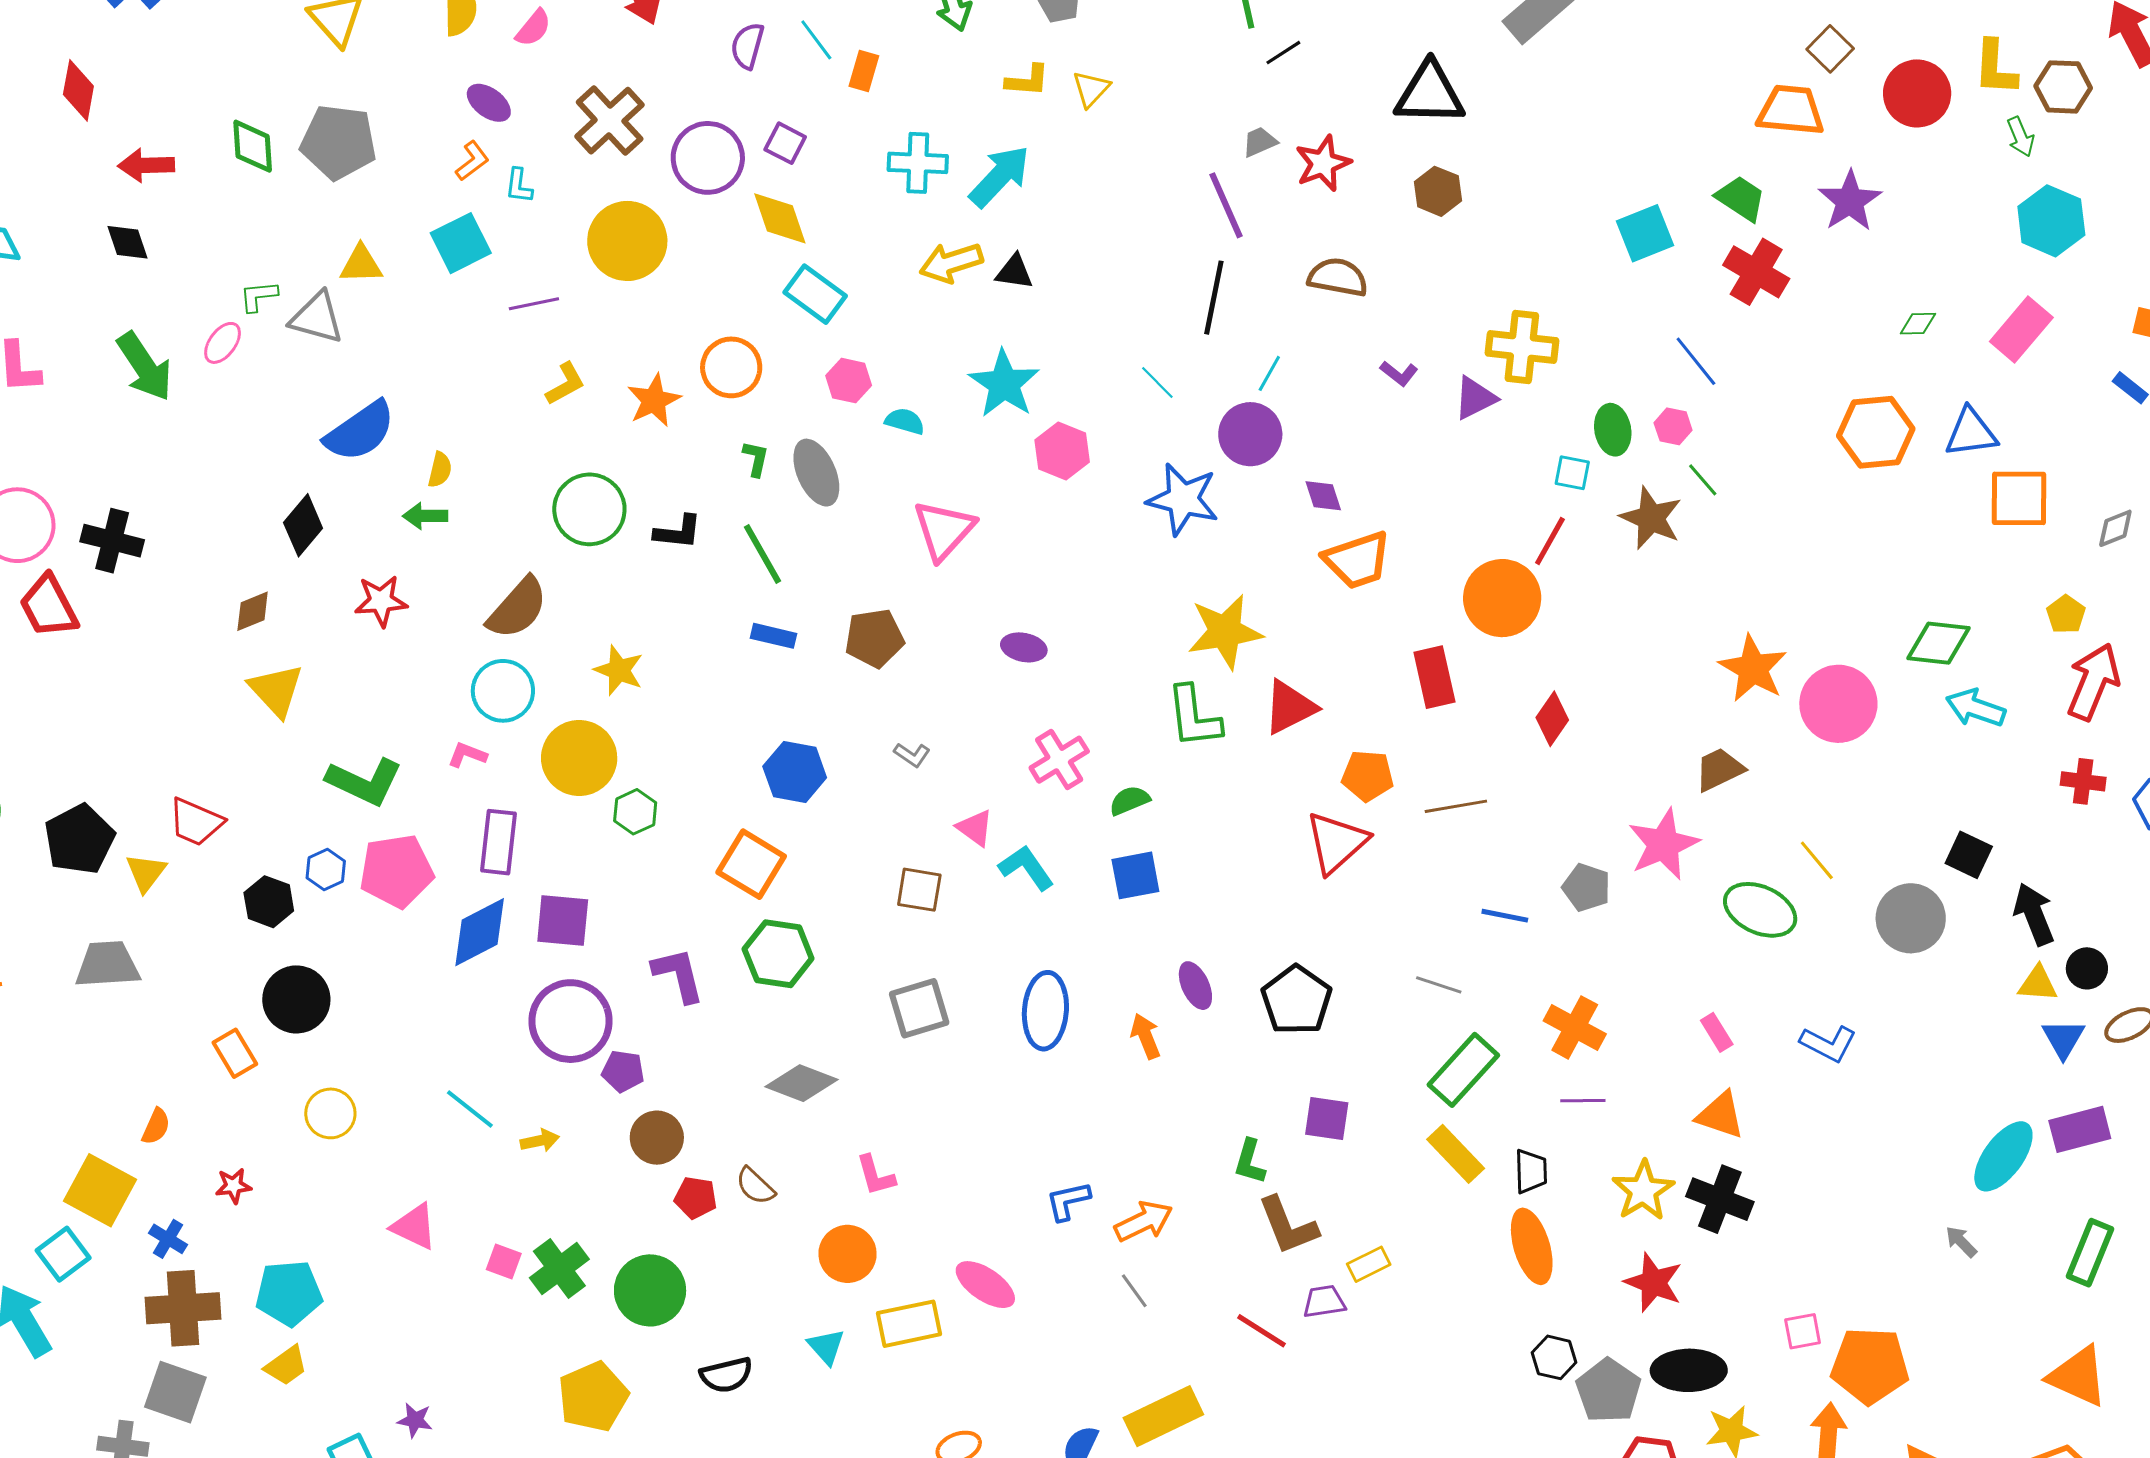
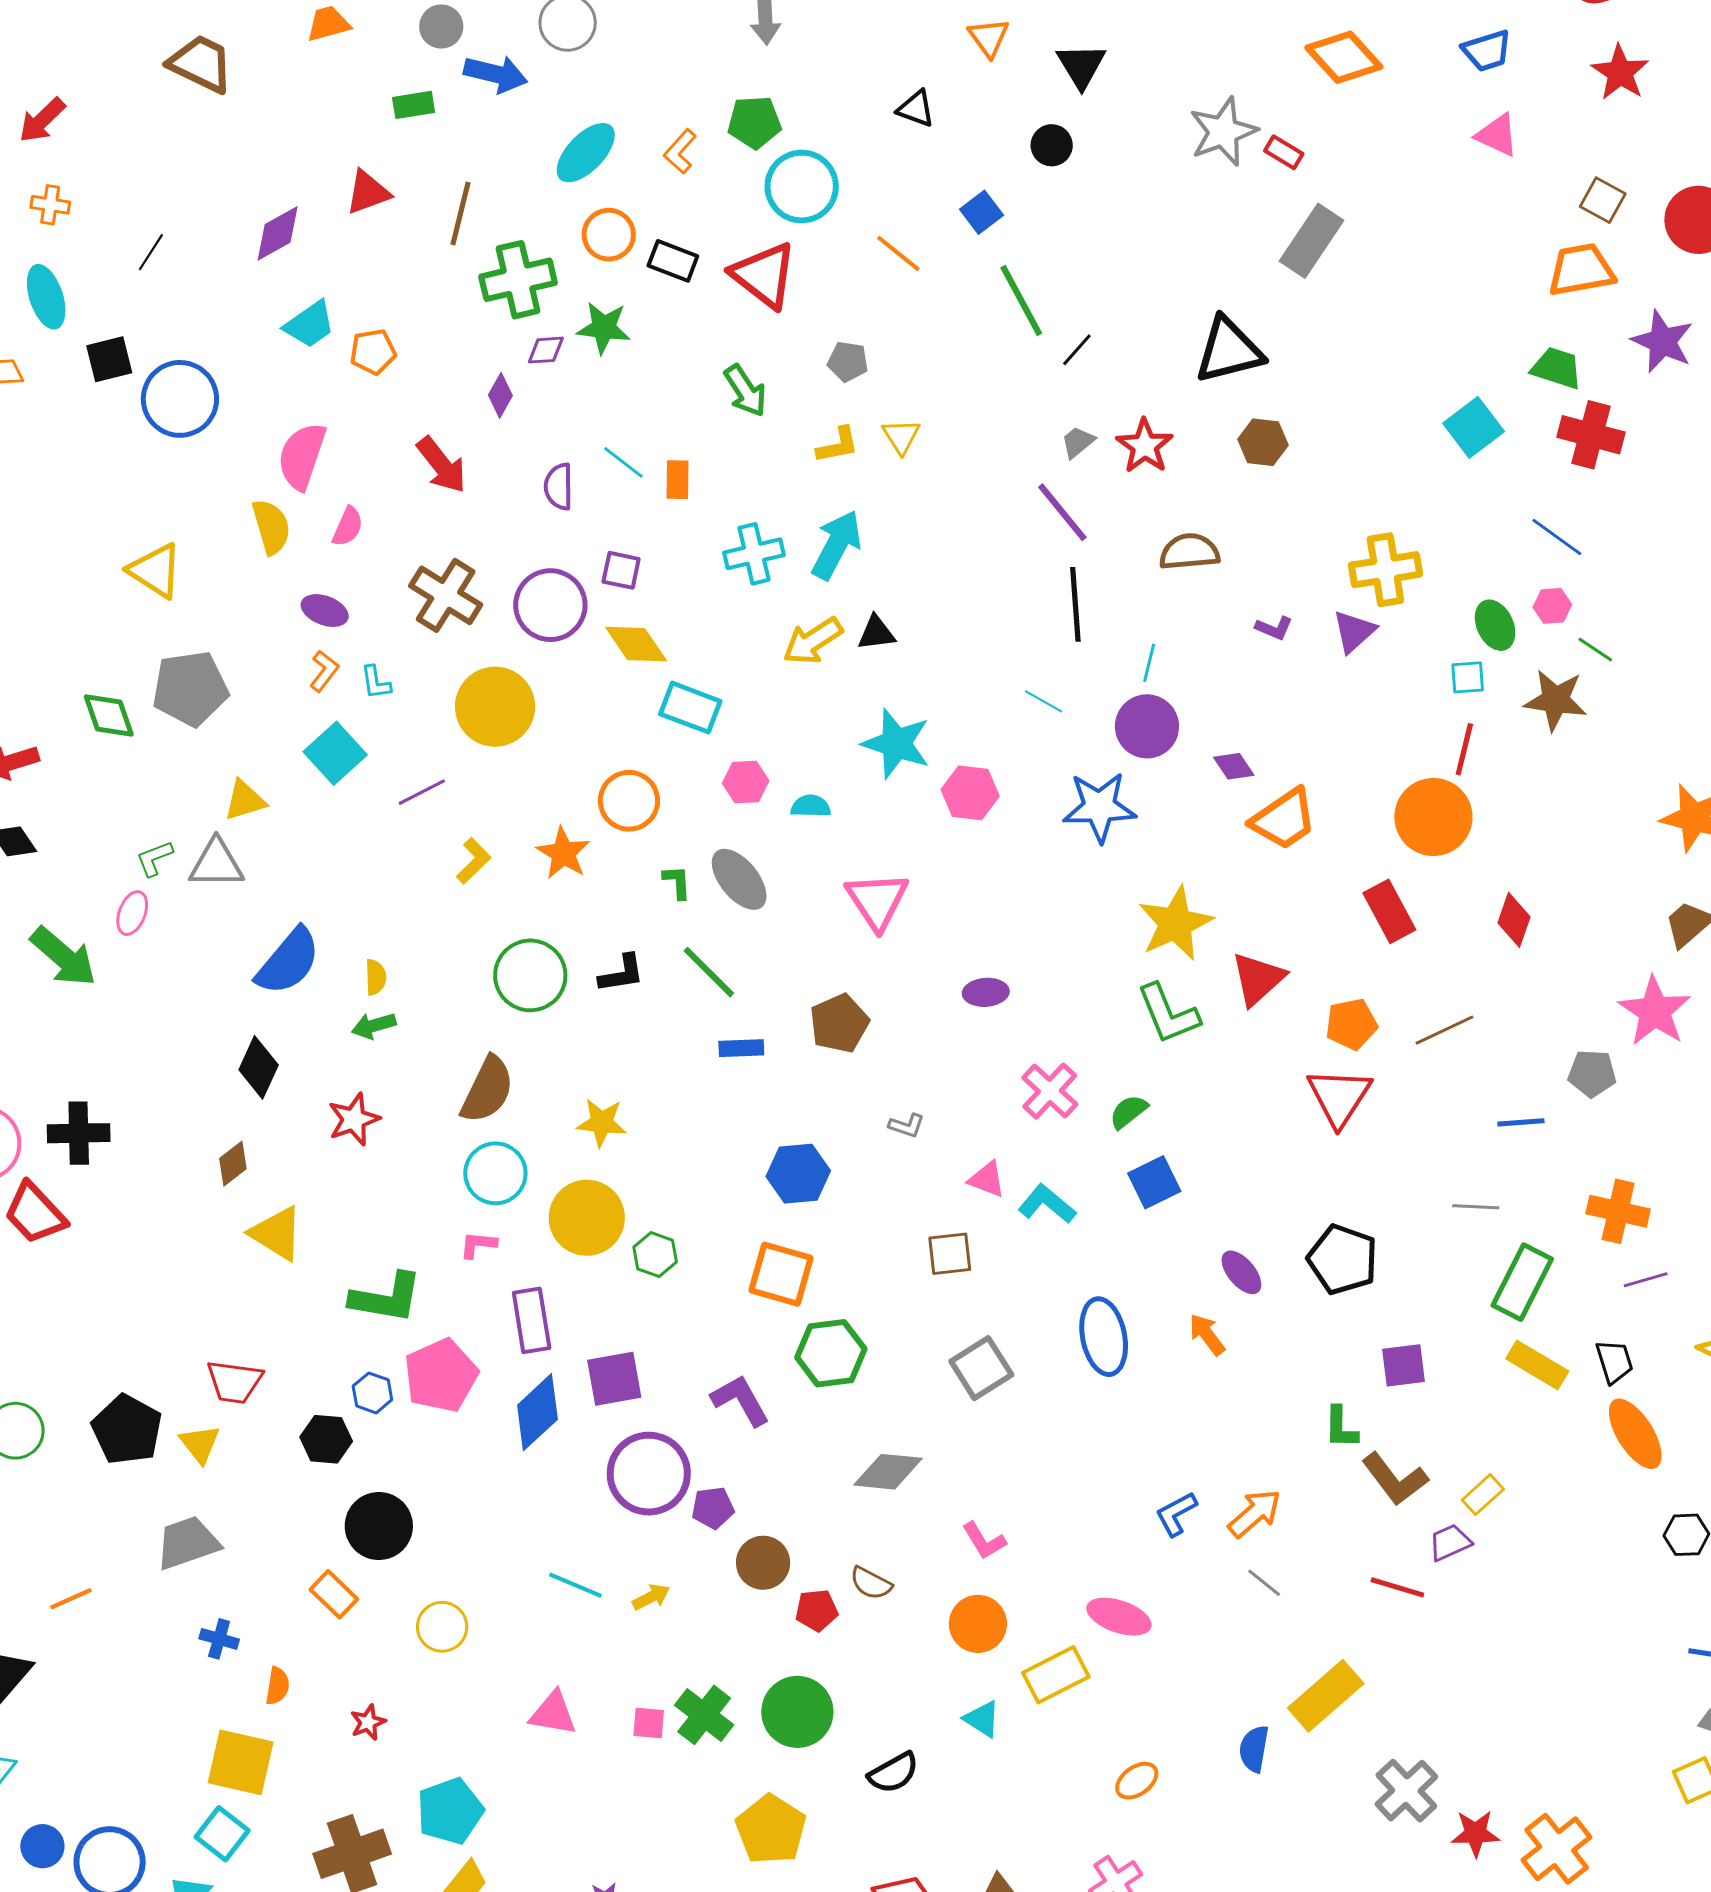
blue cross: (168, 1239) -> (219, 1639), moved

